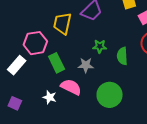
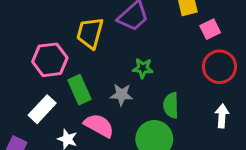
green semicircle: (122, 56) -> (171, 105), moved
white rectangle: (17, 65) -> (42, 109), moved

